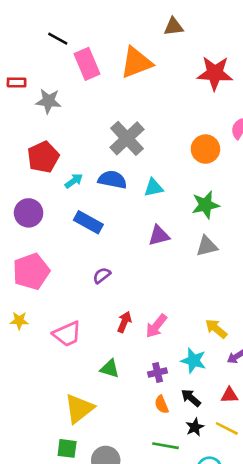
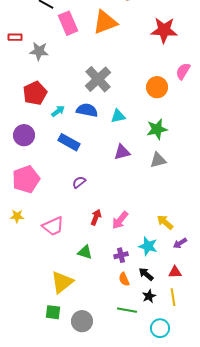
yellow line: (227, 428) -> (173, 297), turned 54

